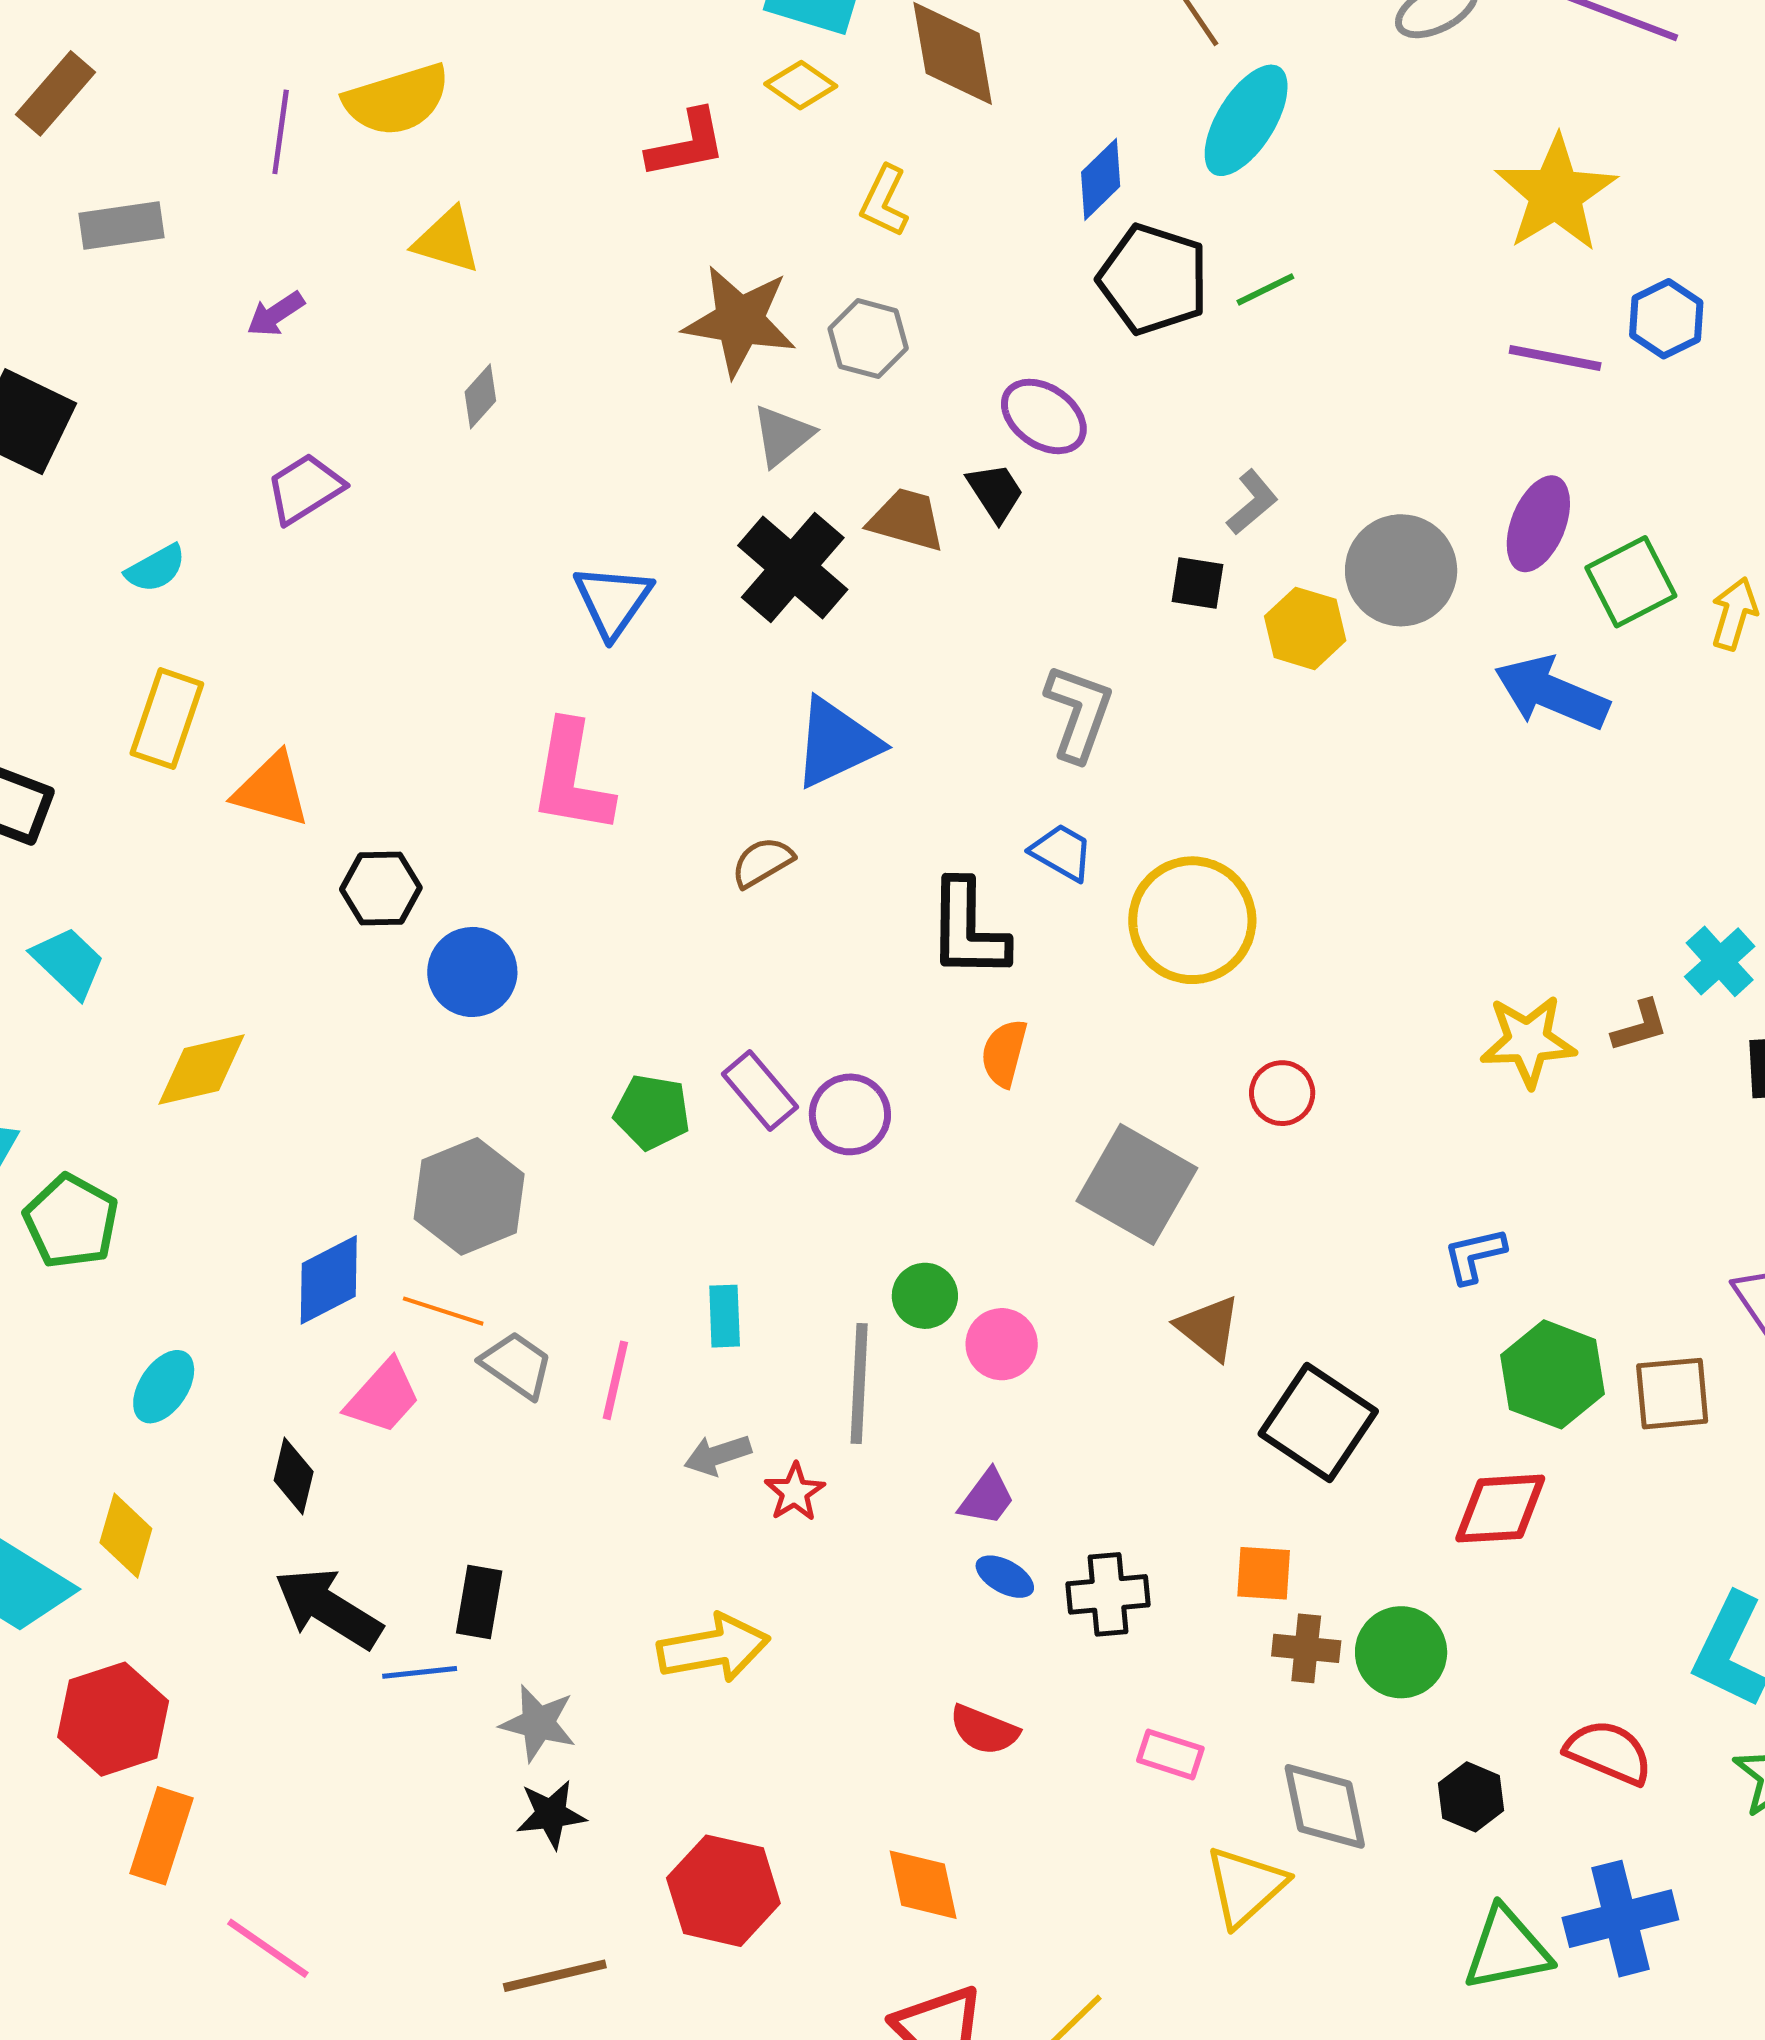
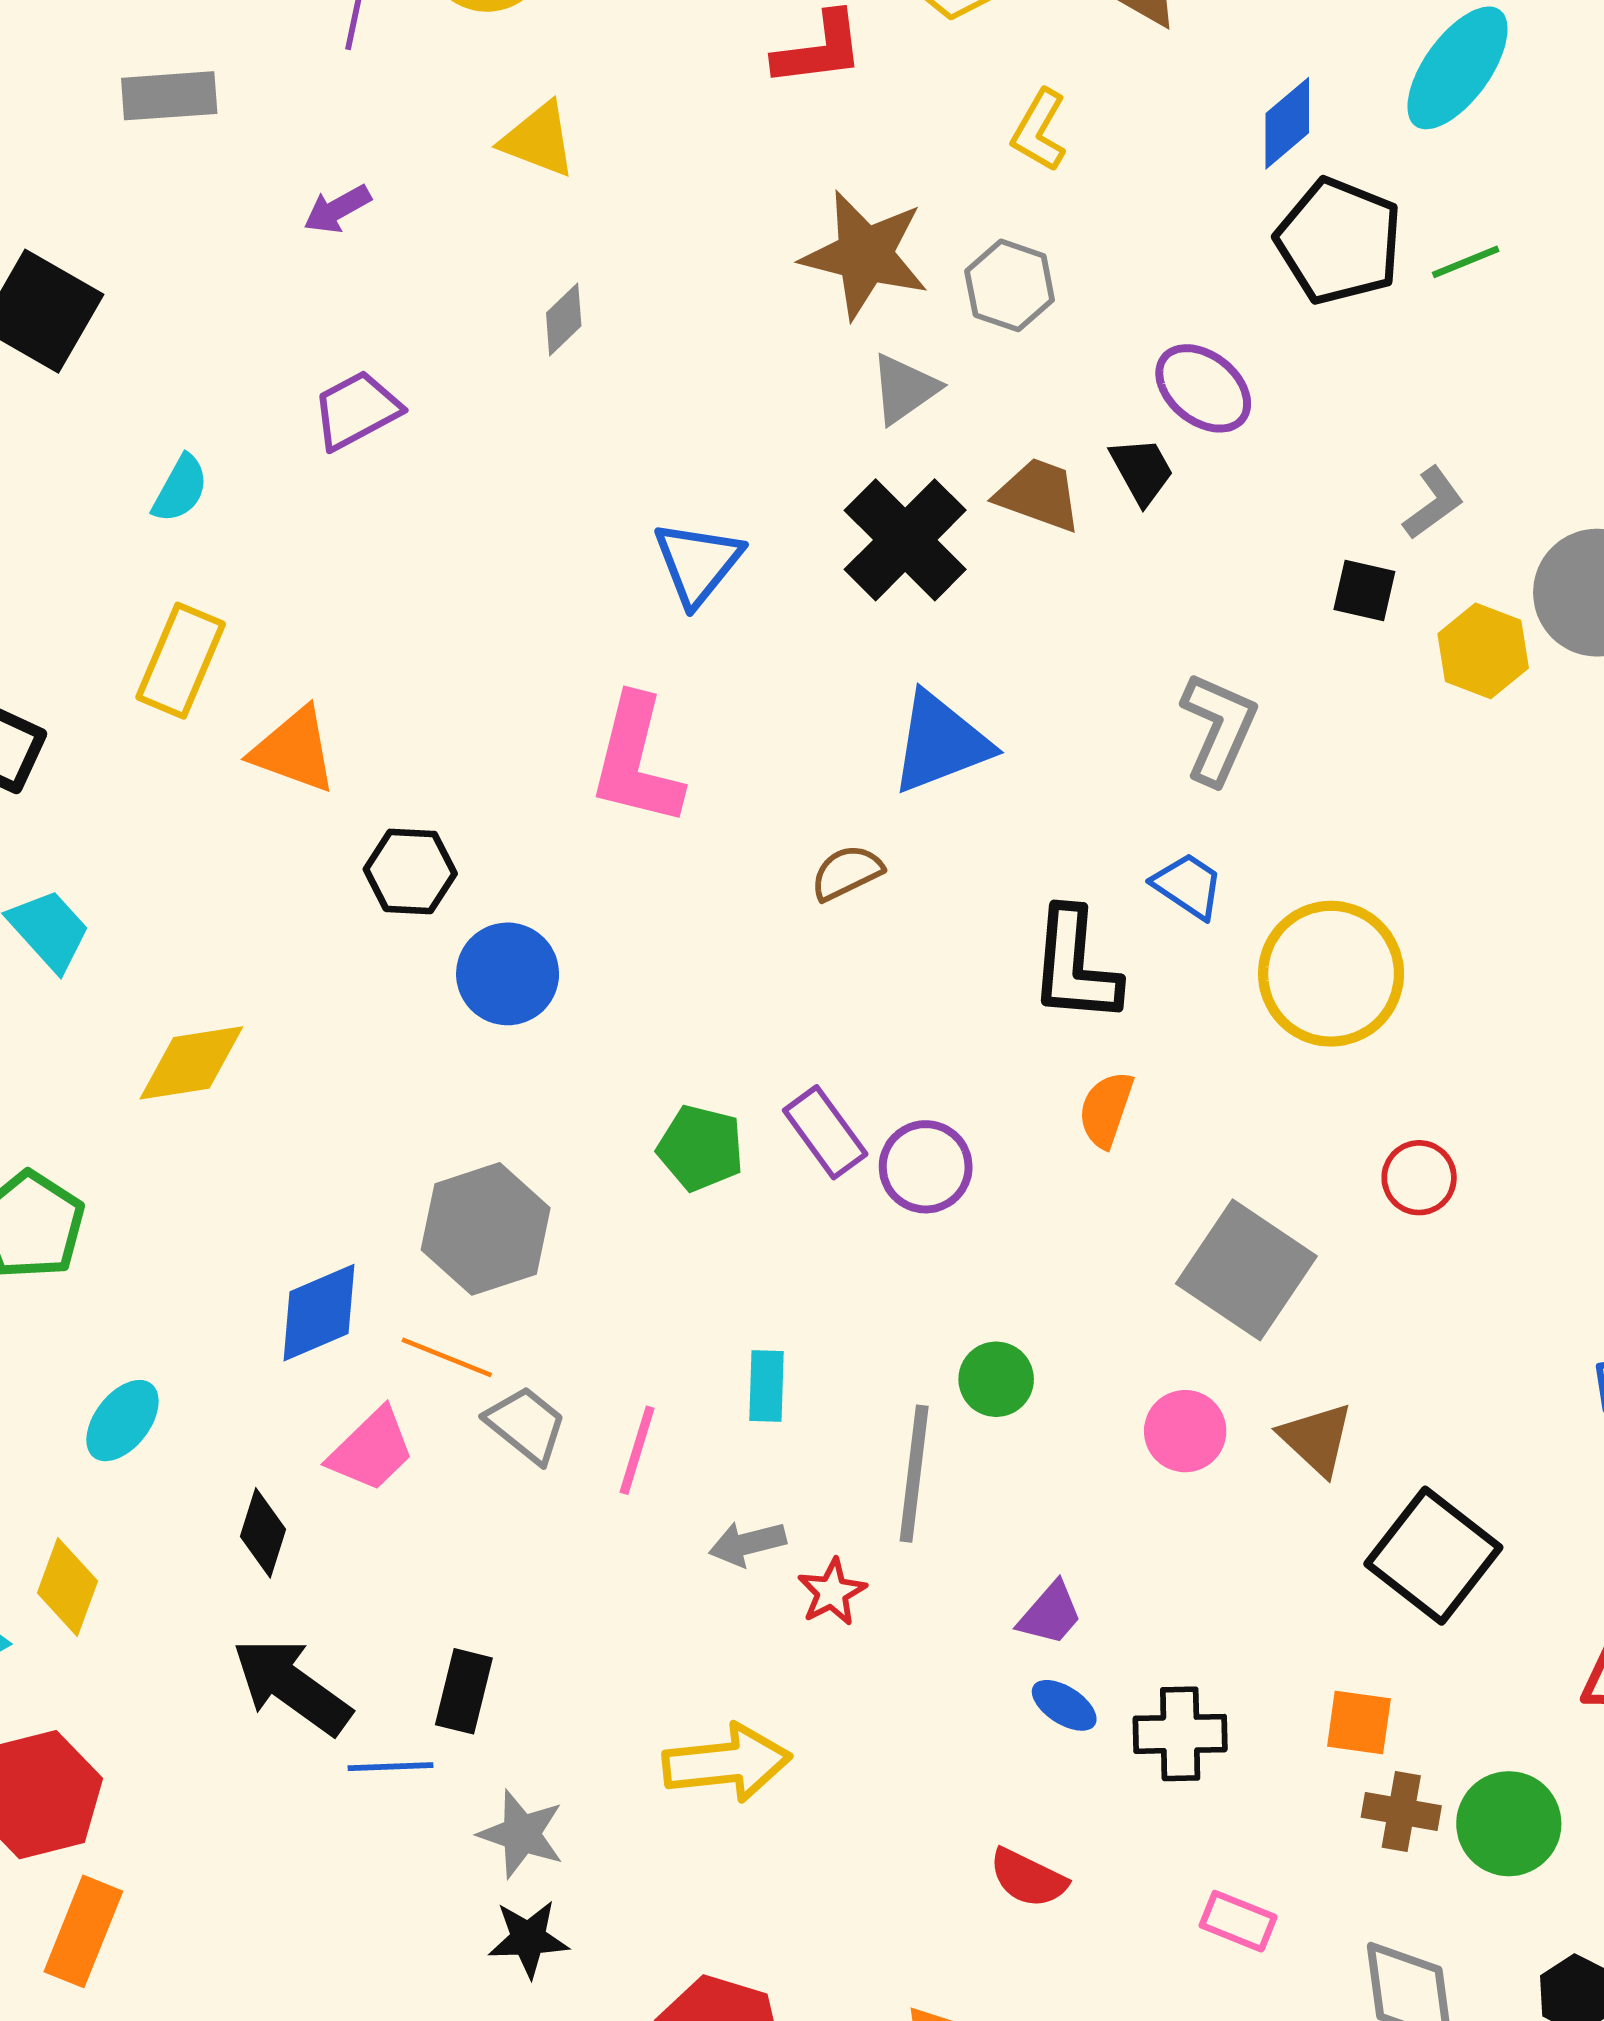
cyan semicircle: (156, 568) -> (180, 489), turned -36
pink circle: (1002, 1344) -> (1185, 1431), moved

